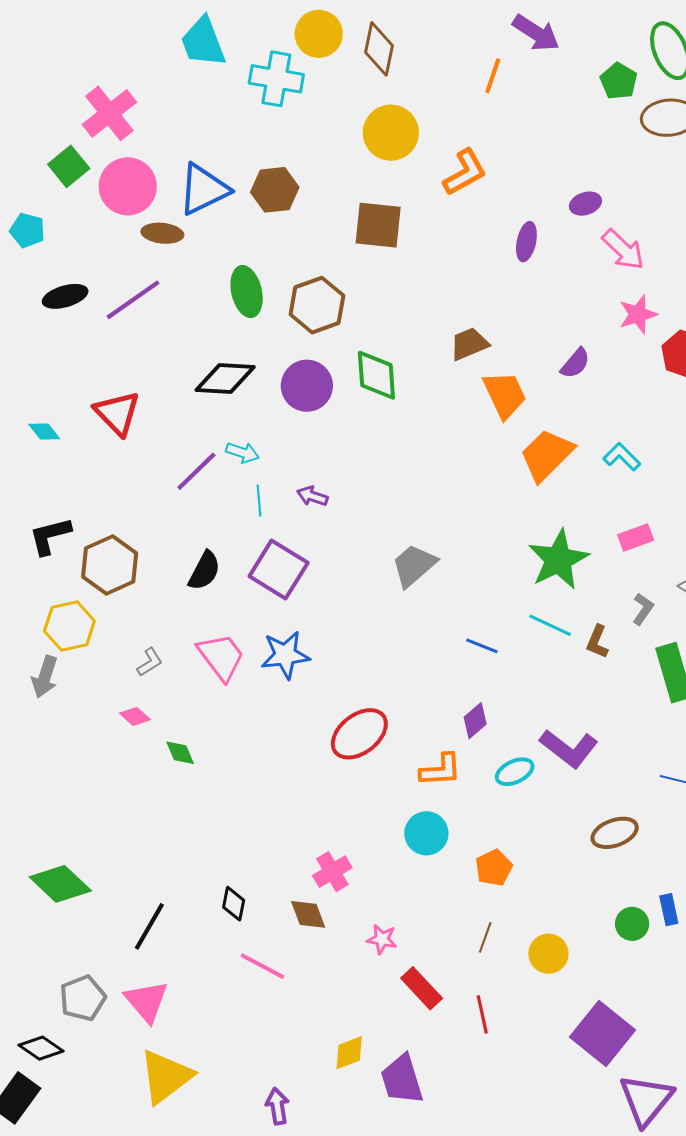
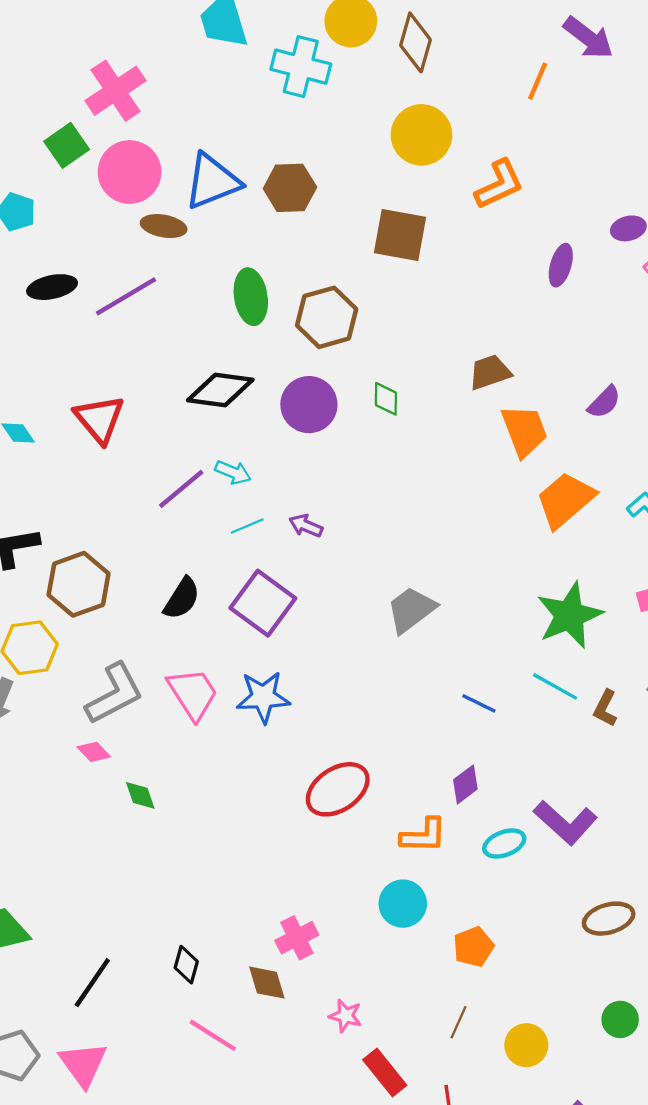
green diamond: (376, 375) -> (386, 399), size x0.6
cyan line: (259, 500) -> (247, 526), turned 68
gray L-shape: (150, 662) -> (114, 694), size x2.0

